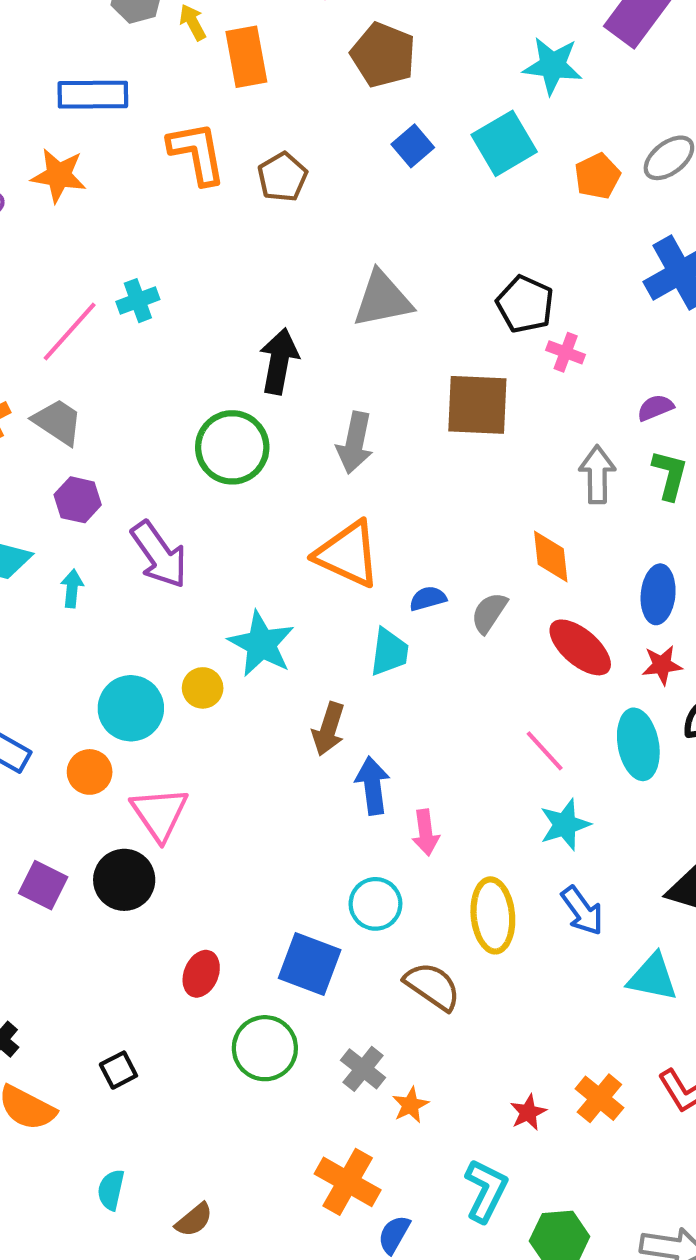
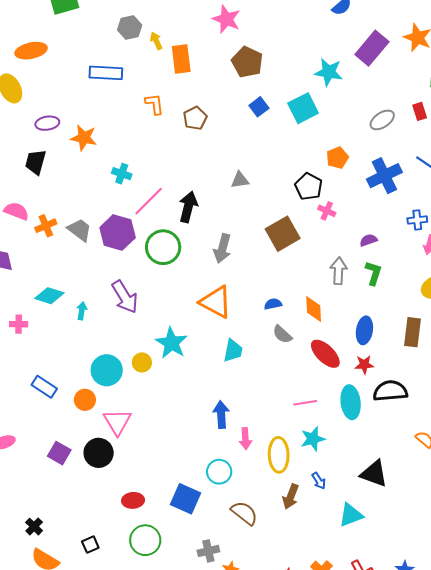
orange L-shape: (197, 153) -> (154, 104), size x0.7
orange star: (59, 175) -> (84, 138), moved
orange pentagon: (597, 176) -> (337, 158), moved
gray triangle: (382, 299) -> (240, 180), size x0.6
cyan cross: (138, 301) -> (122, 174), turned 36
pink line: (70, 331) -> (149, 201), moved
brown square: (477, 405) -> (283, 234), turned -36
purple hexagon: (78, 500) -> (118, 233), moved, size x1.6
blue semicircle: (428, 598) -> (273, 304), moved
gray semicircle: (489, 613) -> (282, 334), turned -85
brown arrow: (328, 729) -> (291, 497), moved
pink line: (545, 751) -> (305, 403), turned -60
blue arrow: (582, 911) -> (319, 481), size x0.7
yellow ellipse: (493, 915) -> (279, 455), moved
red ellipse: (201, 974) -> (133, 500), turned 60
cyan triangle: (653, 977) -> (351, 515), turned -36
green circle: (265, 1048) -> (145, 540), moved
gray cross: (363, 1069) -> (208, 551), turned 35

